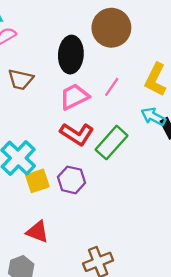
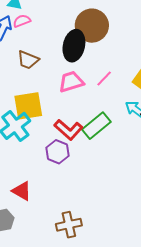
brown circle: (111, 28) -> (92, 26), moved
red L-shape: (77, 134) -> (68, 130), moved
yellow square: (37, 181) -> (28, 106), moved, size x1.4

